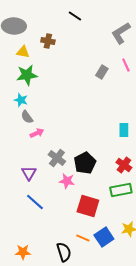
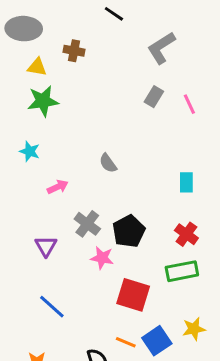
gray L-shape: (121, 33) -> (161, 48), moved
pink line: (126, 65) -> (189, 104), moved
cyan star: (21, 100) -> (30, 151), moved
gray semicircle: (27, 117) -> (108, 163), moved
blue line: (35, 202) -> (52, 307), moved

